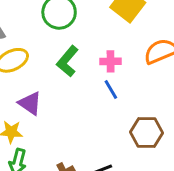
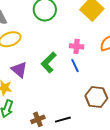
green L-shape: (67, 61) -> (49, 62), moved

